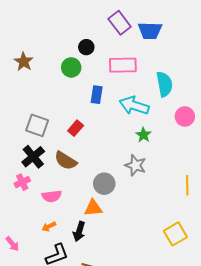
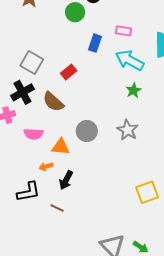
pink rectangle: (123, 65) -> (124, 31), moved, size x0.6
gray star: (136, 165) -> (128, 130), moved
orange triangle: (93, 208) -> (61, 147), moved
orange arrow: (49, 227) -> (46, 167), moved
black arrow: (79, 231) -> (66, 180), moved

